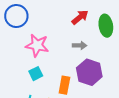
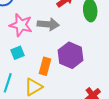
gray arrow: (80, 46) -> (48, 24), moved, size x1.5

